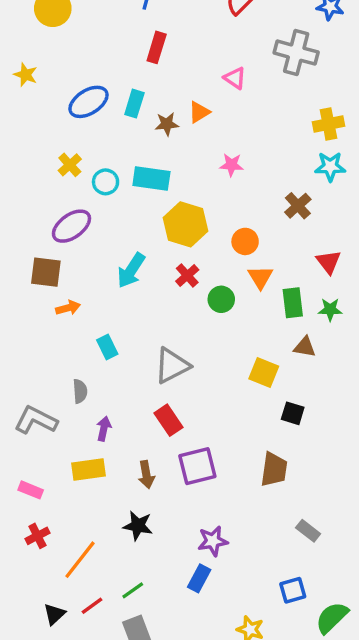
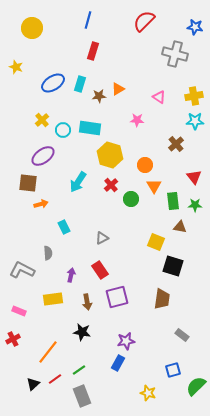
pink triangle: (235, 78) -> (159, 97), moved
gray triangle: (172, 366) -> (102, 238), size x0.6
black square: (293, 413) -> (173, 266), size x1.5
purple arrow: (104, 429) -> (71, 275), moved
red cross: (37, 536) -> (13, 339), moved

